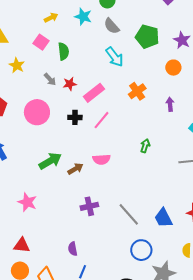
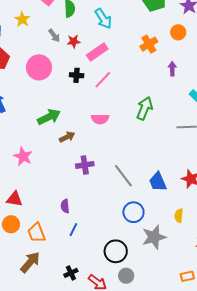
cyan arrow: (115, 57) -> (103, 19), moved
orange cross: (137, 91) -> (149, 44), moved
green arrow: (145, 146) -> (145, 108), size x1.6
brown arrow: (75, 169) -> (67, 137), moved

